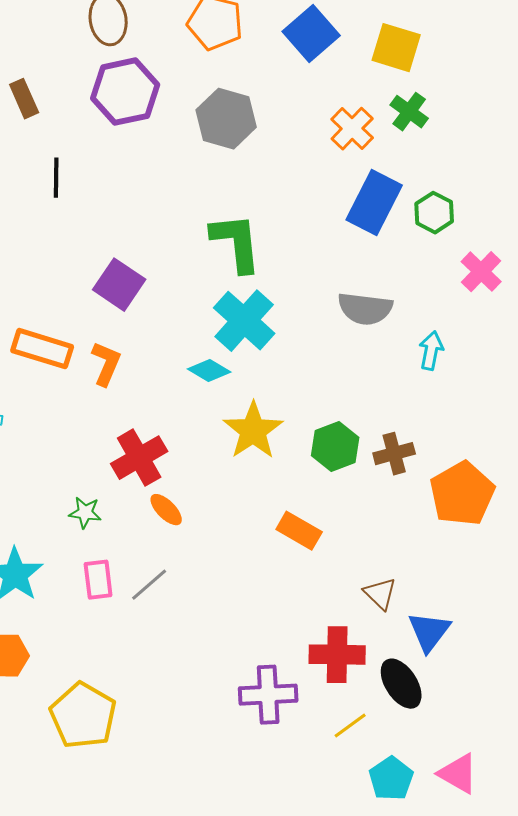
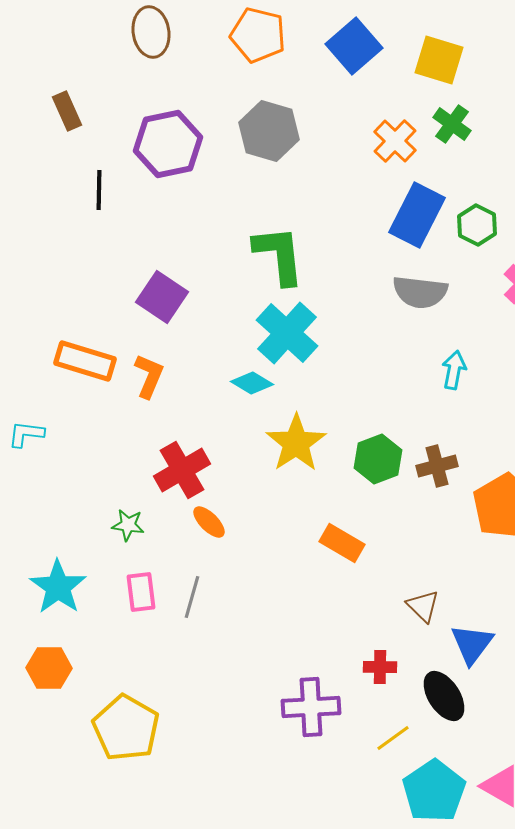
purple hexagon: (125, 92) -> (168, 144), moved
gray semicircle: (365, 309) -> (420, 292), moved
cyan arrow: (431, 351) -> (454, 370), moved
gray line: (149, 585) -> (192, 597), turned -33
red cross: (337, 655) -> (380, 667), size x0.6
cyan pentagon: (391, 779) -> (434, 791), size x1.4

